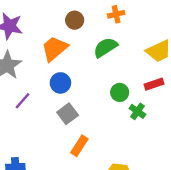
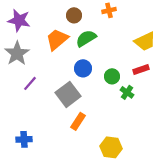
green semicircle: (105, 47) -> (86, 38), moved
blue circle: (60, 83) -> (83, 68), moved
gray square: (68, 114) -> (68, 94), size x1.4

